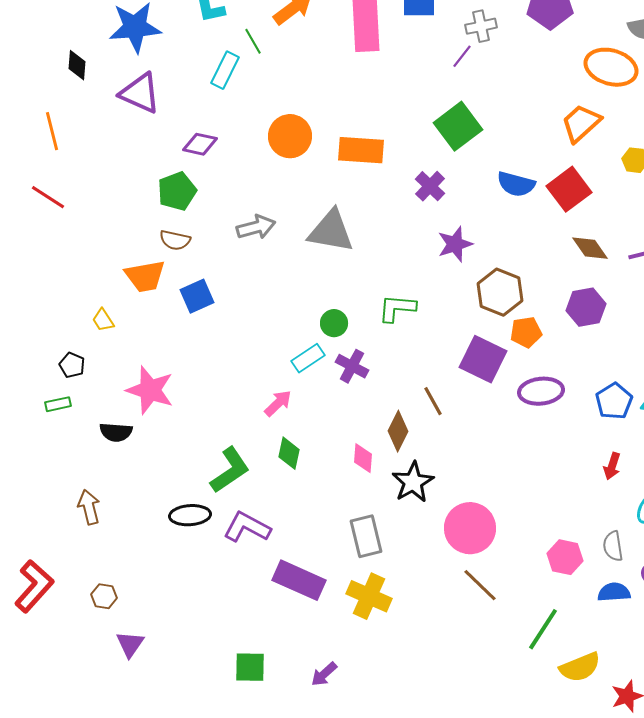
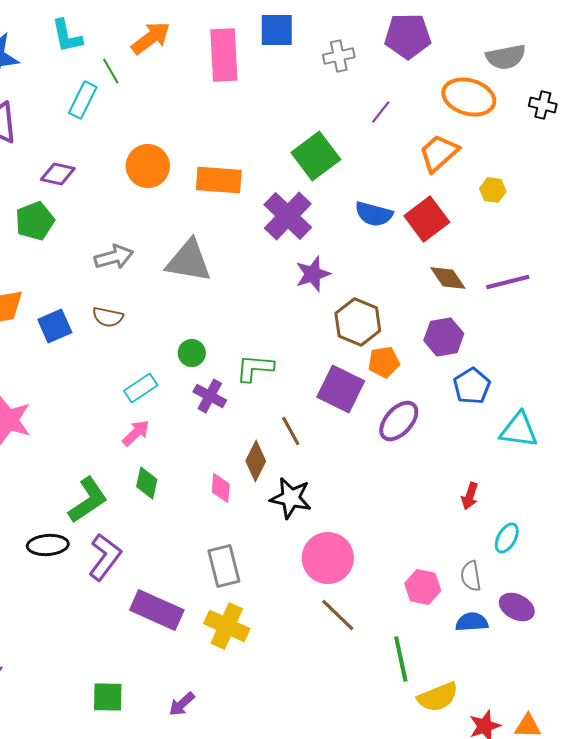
purple line: (462, 56) -> (381, 112), moved
purple cross: (430, 186) -> (288, 216), size x1.6
brown semicircle: (175, 240) -> (108, 317), moved
green L-shape: (397, 308) -> (255, 368), moved
cyan rectangle: (308, 358) -> (141, 388), moved
purple ellipse: (541, 391) -> (399, 421), turned -42
blue pentagon: (614, 401) -> (472, 386), moved
black star: (413, 482) -> (291, 498), moved, turned -30
purple L-shape: (247, 527) -> (105, 557), turned 99
green line: (543, 629) -> (401, 659), turned -45

